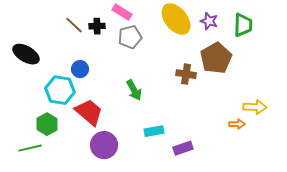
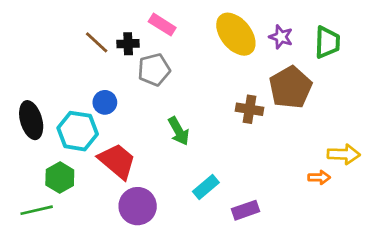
gray pentagon: (130, 37) -> (154, 70), moved
black ellipse: (26, 54) -> (31, 120), moved, turned 44
cyan rectangle: (154, 131) -> (206, 187), turned -30

